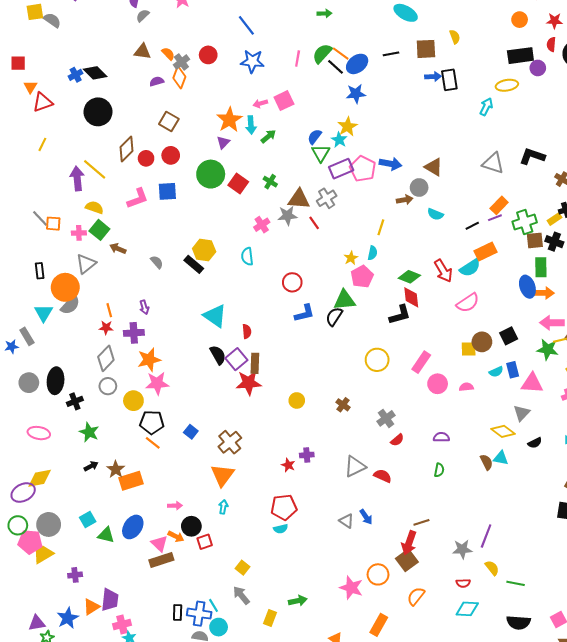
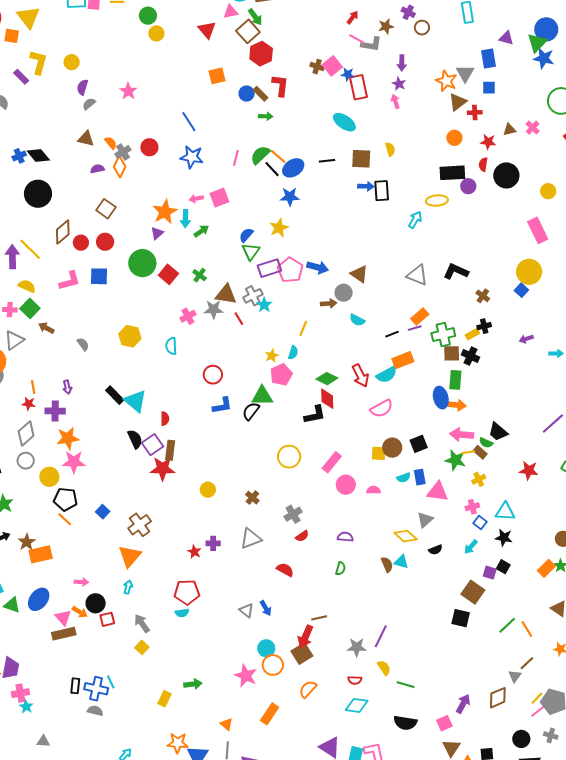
cyan star: (339, 140) -> (264, 305), moved
black rectangle: (194, 264) -> (115, 395), moved
gray triangle: (355, 467) -> (251, 539), moved
gray arrow: (241, 595) -> (142, 623), moved
cyan circle: (219, 627) -> (266, 648), moved

